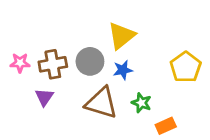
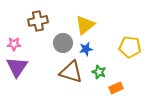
brown cross: (53, 64) -> (38, 21), moved
yellow pentagon: (186, 67) -> (130, 47), turned -30
purple triangle: (44, 97) -> (17, 67), moved, size x1.6

